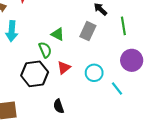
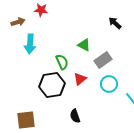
gray rectangle: (88, 31) -> (103, 60), moved, turned 30
green triangle: (58, 34) -> (84, 45), moved

